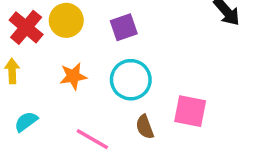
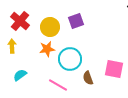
yellow circle: (66, 20) -> (50, 27), moved
cyan circle: (131, 80) -> (70, 59), moved

